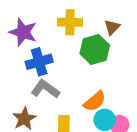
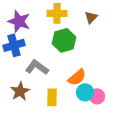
green hexagon: (95, 49) -> (64, 40), moved
blue cross: (39, 62) -> (14, 45), moved

